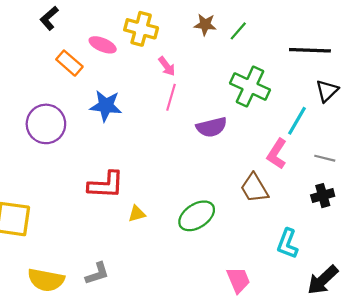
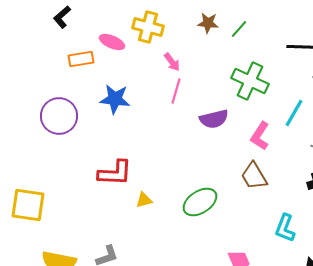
orange rectangle: (69, 63) -> (81, 59), turned -50
pink L-shape: (277, 154) -> (260, 136), moved

